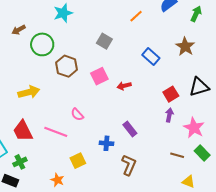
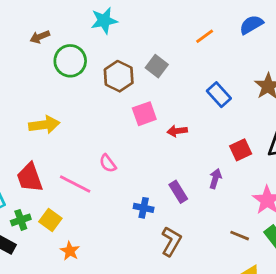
brown hexagon: (67, 66) -> (119, 76), moved
purple arrow: (169, 115) -> (215, 179), moved
yellow square: (78, 161) -> (50, 220), moved, turned -35

